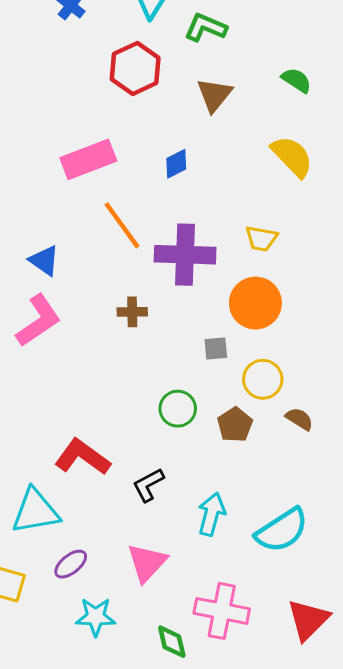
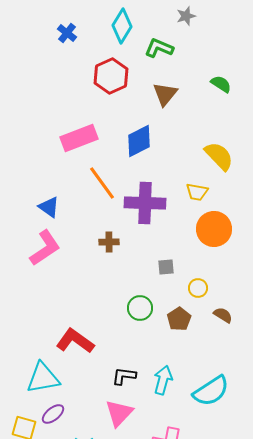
yellow semicircle: (292, 156) -> (219, 156), moved
blue diamond: (176, 164) -> (139, 141), size x1.6
orange circle: (255, 303) -> (214, 229), moved
yellow circle: (263, 379) -> (198, 288), size x0.7
black L-shape: (148, 485) -> (124, 376), moved, turned 35
purple ellipse: (71, 564) -> (53, 414), moved

